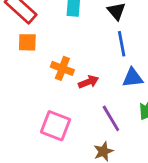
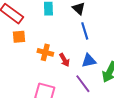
blue triangle: (133, 78) -> (89, 61), moved
red arrow: (88, 82) -> (64, 60), turned 88

